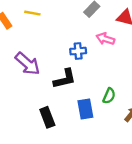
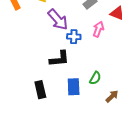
pink arrow: (105, 39) -> (98, 29), turned 84
purple arrow: (28, 64) -> (58, 20), moved

